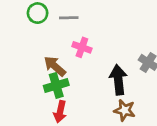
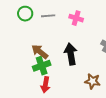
pink cross: (82, 47) -> (76, 18), moved
black arrow: (118, 80) -> (71, 54), moved

